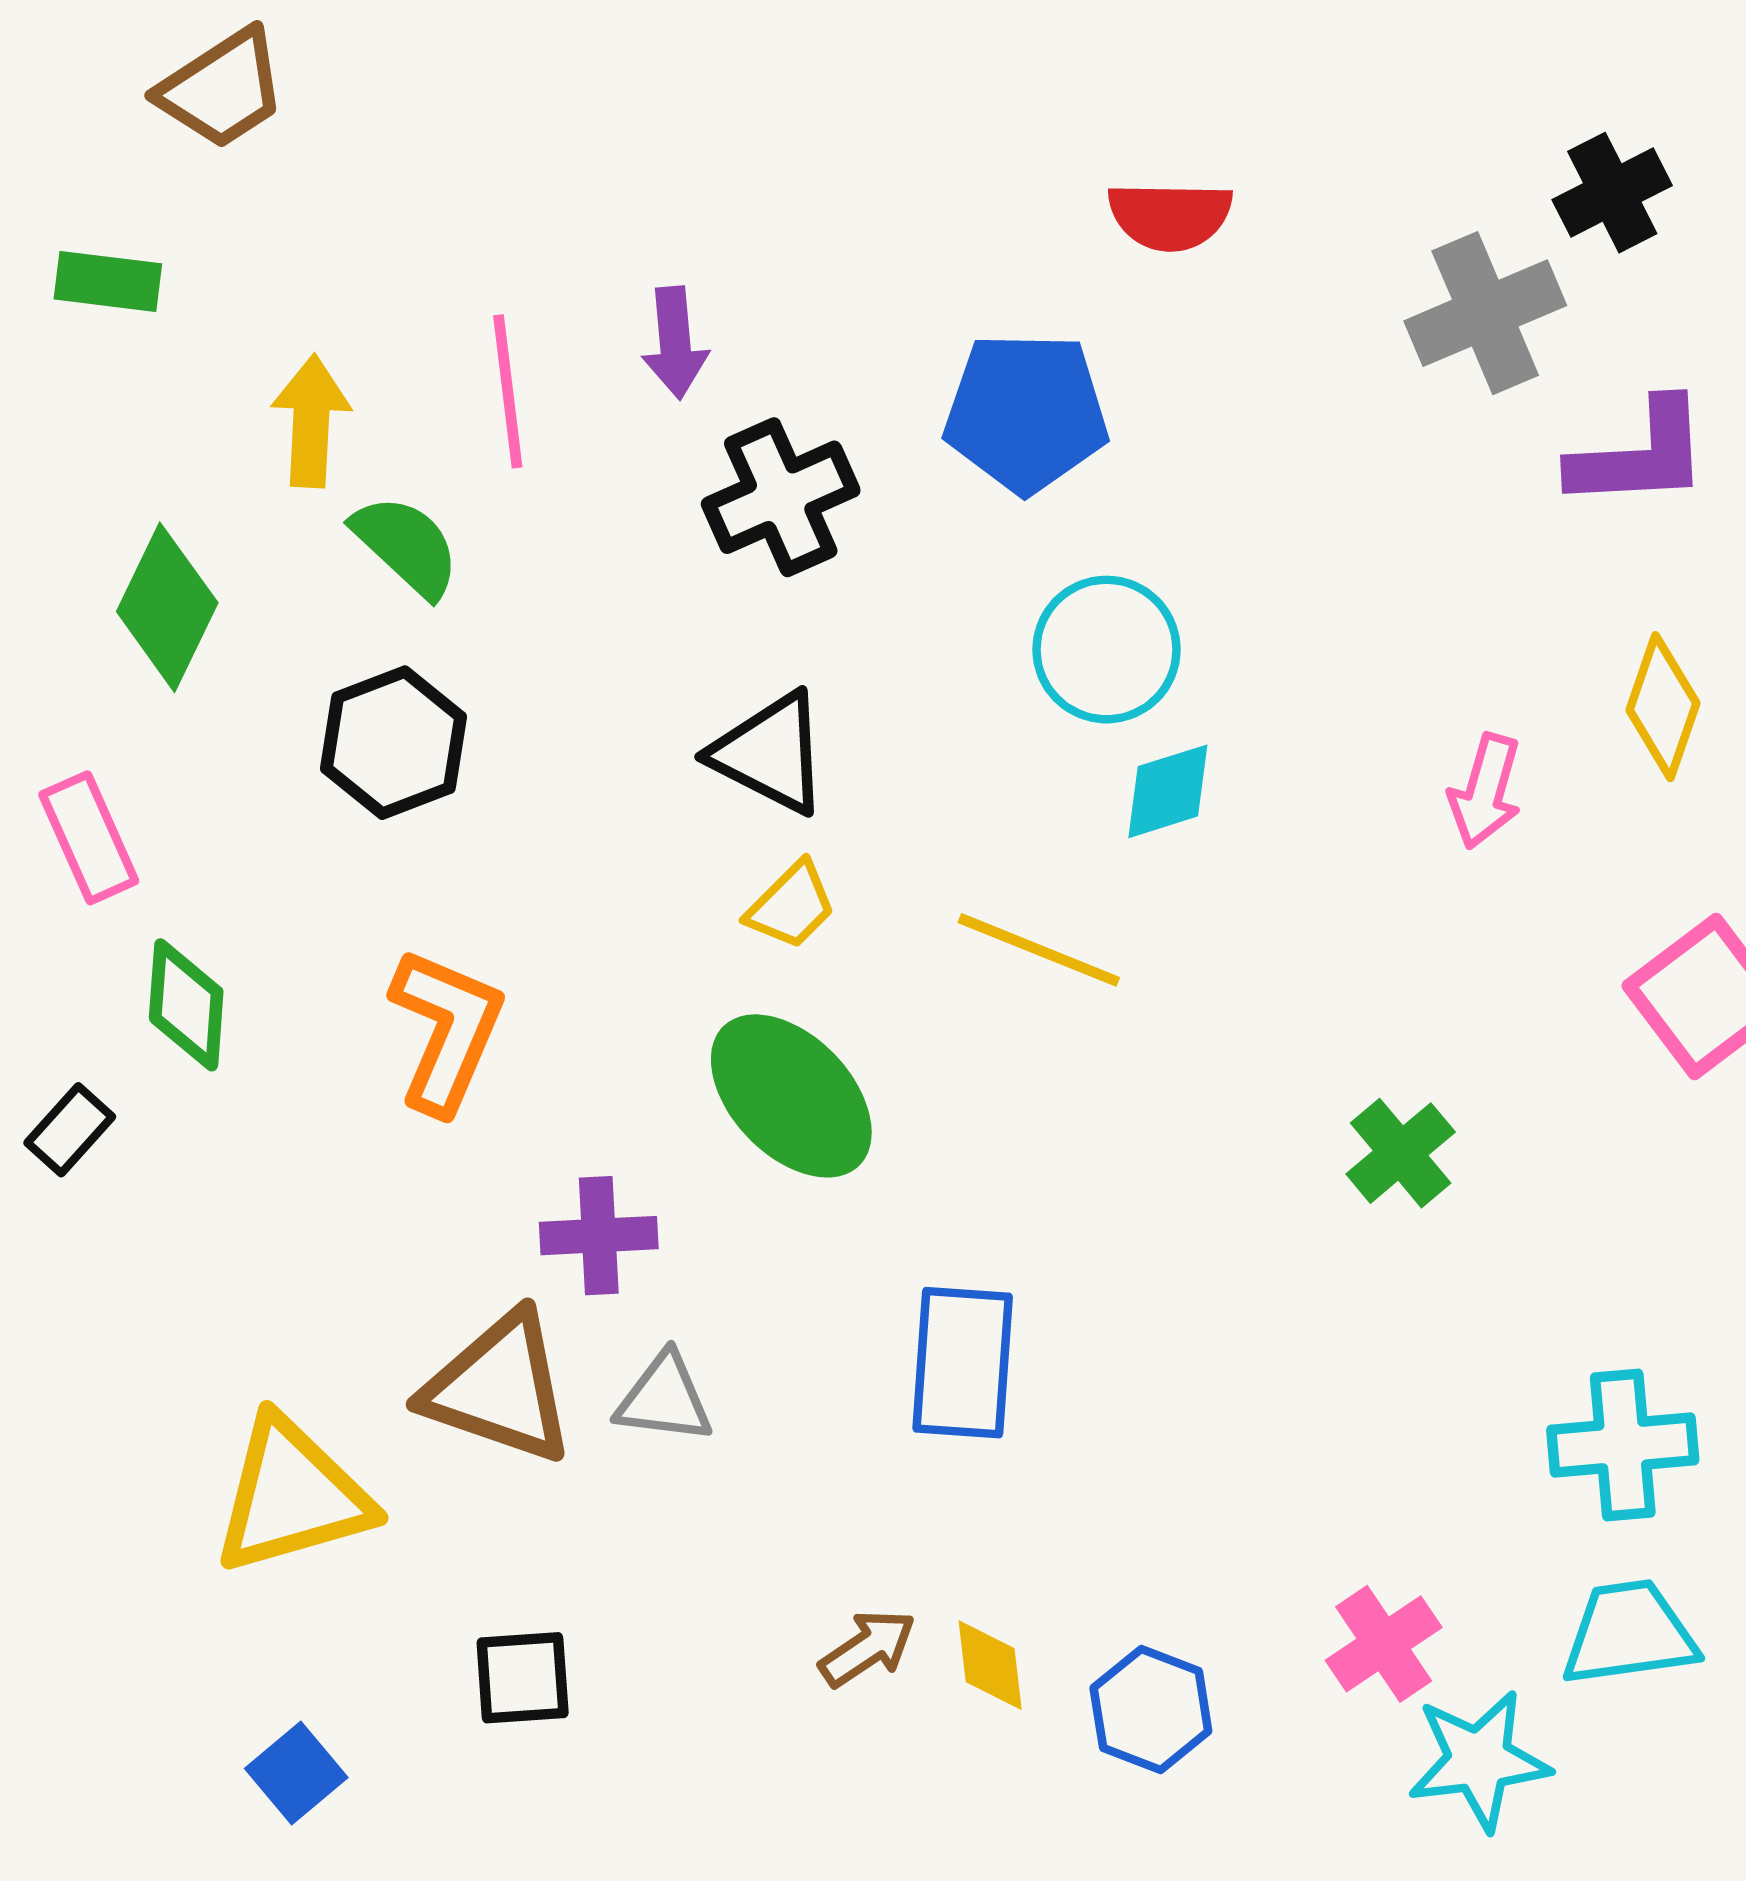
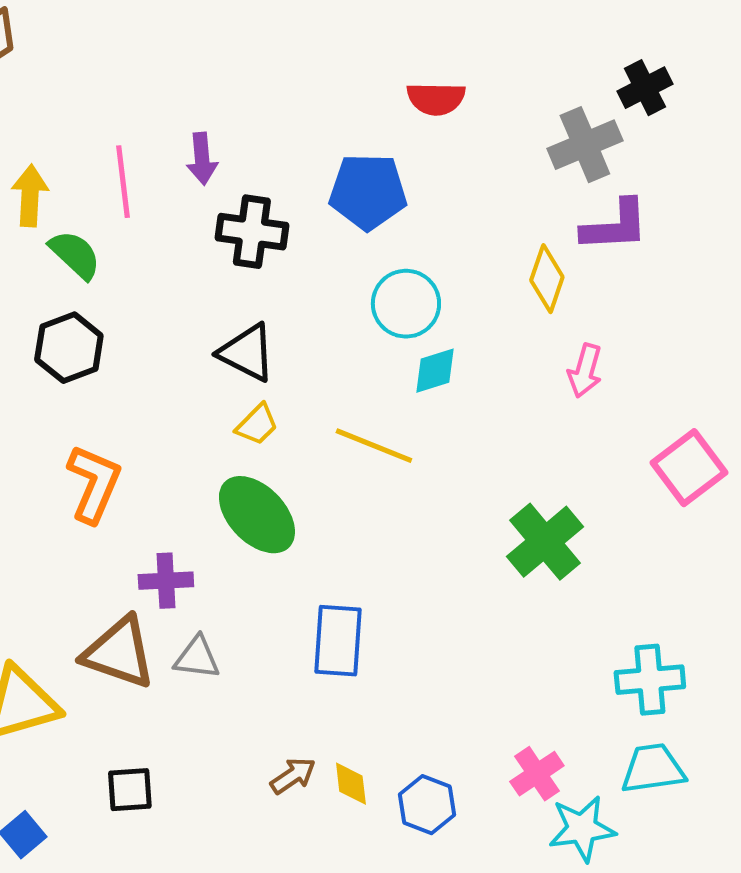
purple L-shape: (1640, 455) -> (615, 226), moved
black cross: (781, 497) -> (252, 232), turned 32
yellow diamond: (1663, 707) -> (547, 279), moved
green cross: (1401, 1153) -> (545, 542), size x1.5

